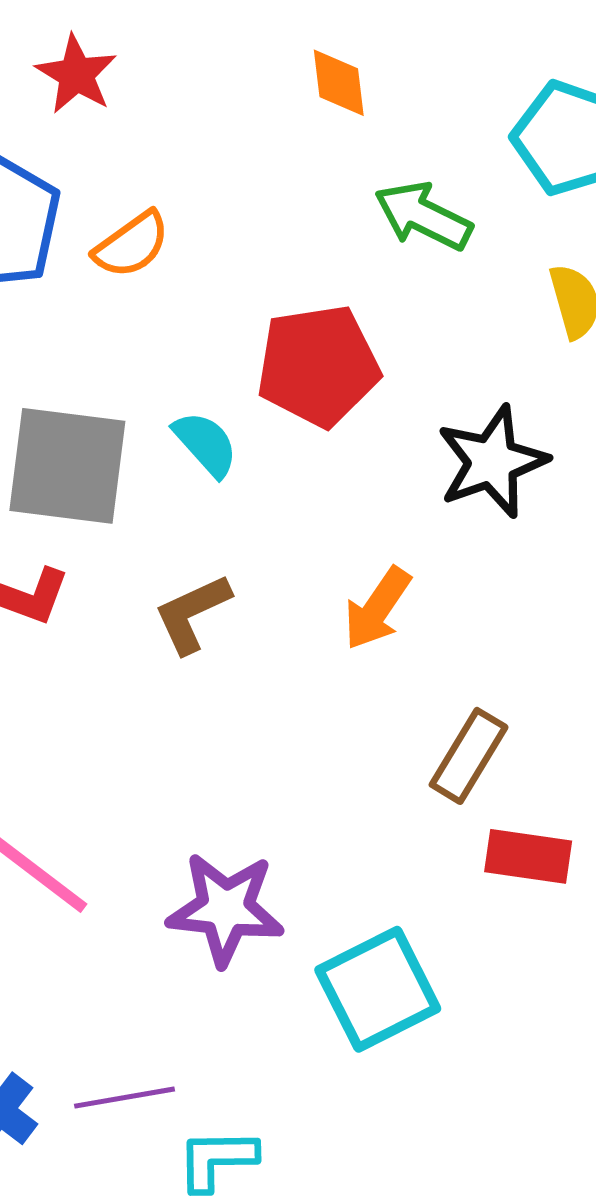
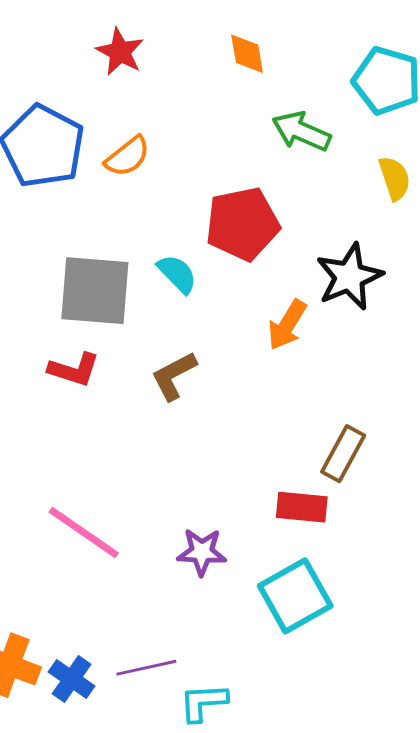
red star: (76, 74) -> (120, 52), moved
orange arrow: (377, 608) -> (287, 325), moved
red rectangle: (528, 856) -> (302, 507), moved
purple star: (226, 909) -> (202, 552), size x0.7

